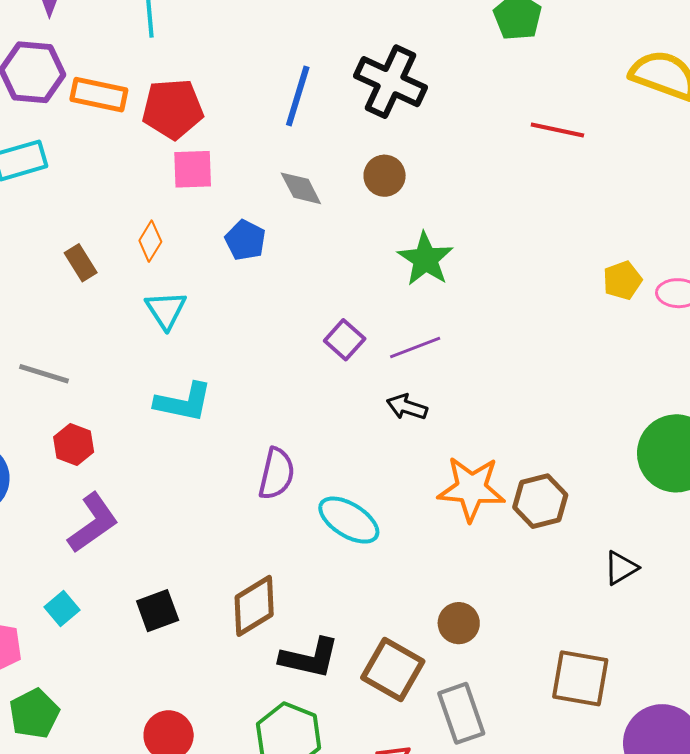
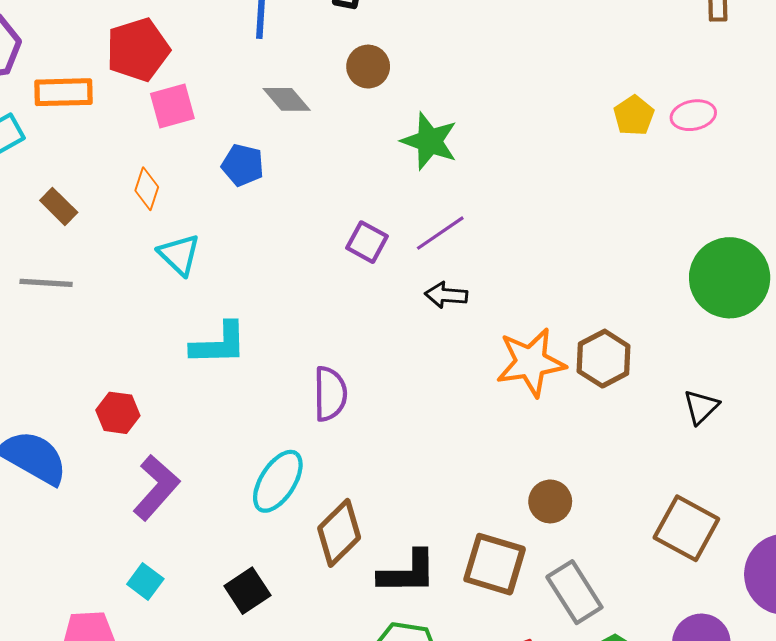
orange rectangle: (99, 95) -> (64, 92), moved
brown rectangle: (81, 263) -> (59, 206), moved
gray line: (44, 374) -> (46, 283), moved
cyan ellipse: (349, 520) -> (278, 481), moved, turned -76
black square: (158, 611) -> (247, 591), moved
brown square: (580, 678) -> (686, 528), turned 32

